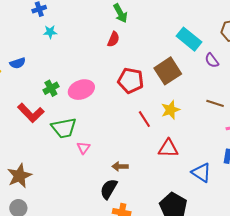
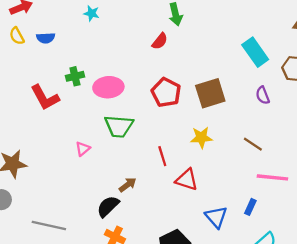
cyan rectangle: (189, 39) -> (255, 52), moved
red line: (144, 119) -> (162, 156), moved
green trapezoid: (64, 128) -> (119, 126), moved
pink triangle: (83, 148) -> (83, 149), moved
brown arrow: (120, 166) -> (128, 185), turned 126

